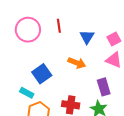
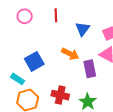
pink circle: (28, 30) -> (25, 16), size x0.6
purple rectangle: (104, 87) -> (90, 69), moved

